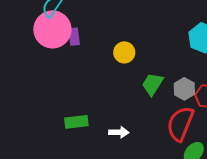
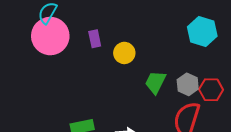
purple rectangle: (74, 37) -> (95, 39), moved

